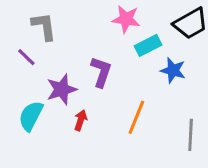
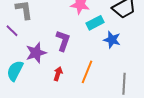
red arrow: (81, 120) -> (58, 74), moved

